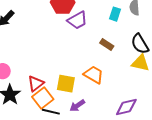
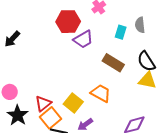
brown rectangle: (107, 45) -> (113, 63), size x1.5
yellow square: (66, 84) -> (73, 103), turned 30

